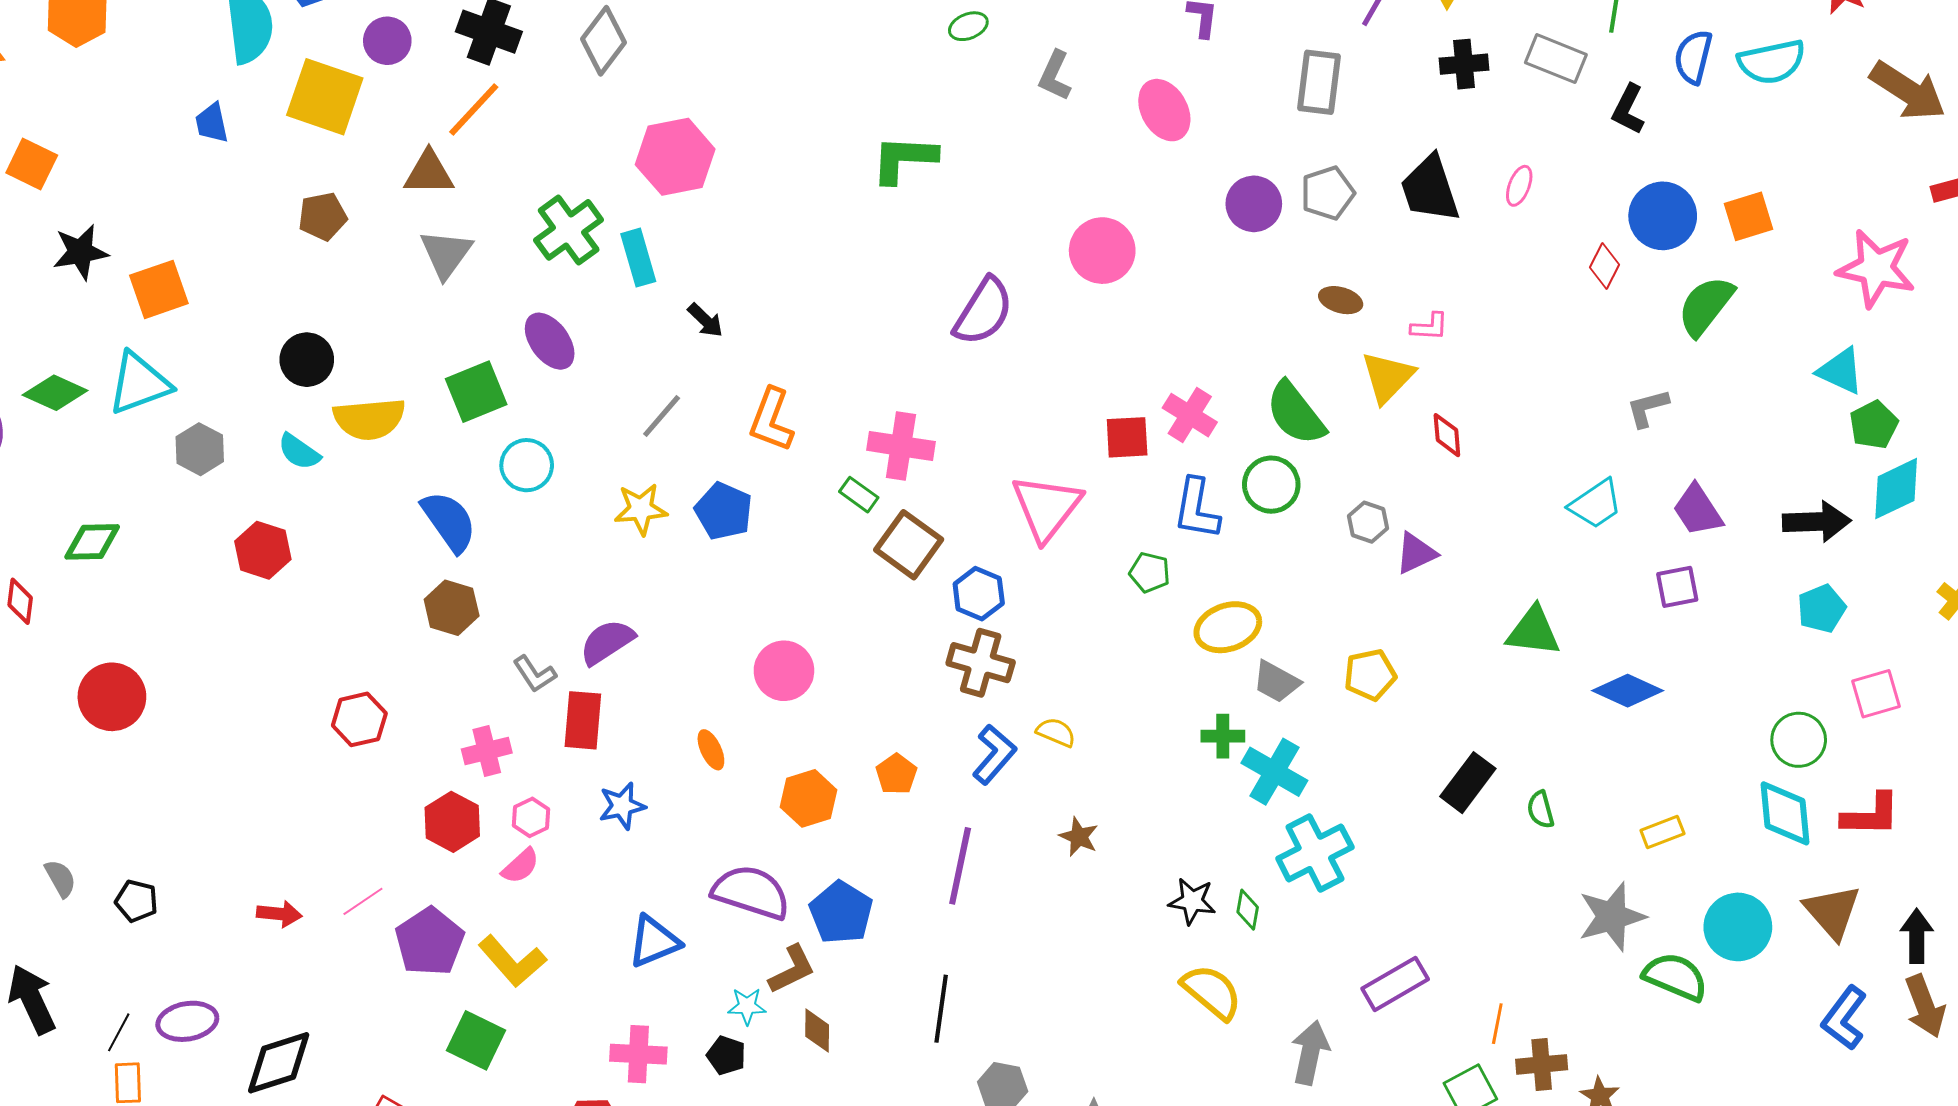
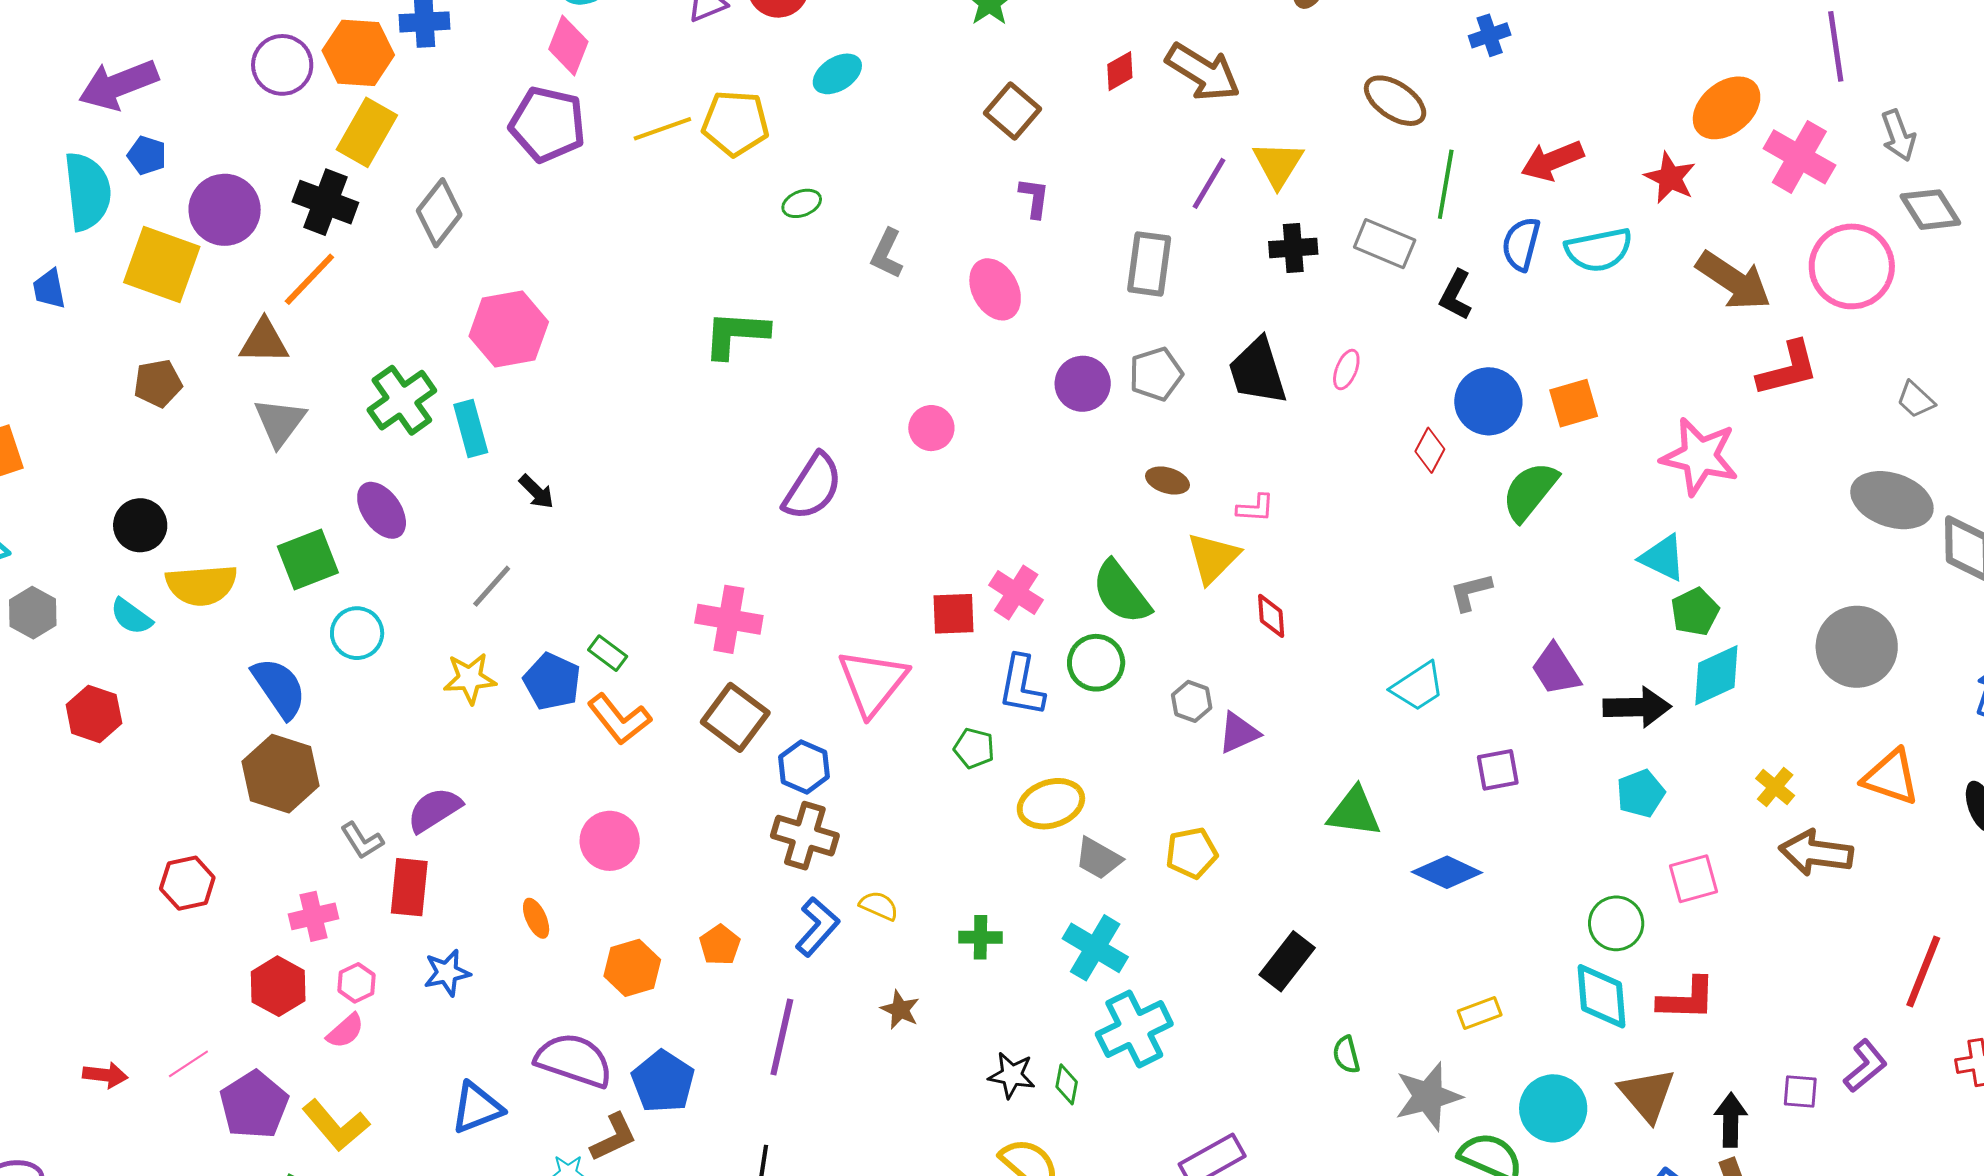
purple circle: (387, 41) -> (225, 210), size x1.5
pink circle: (1102, 251) -> (931, 428), size x0.7
orange L-shape: (771, 420) -> (619, 719), moved, turned -60
green rectangle: (859, 495) -> (608, 653), moved
purple trapezoid: (1698, 510) -> (1556, 669), moved
brown hexagon: (452, 608) -> (281, 774), size x1.4
green cross: (1223, 736) -> (980, 937), moved
green semicircle: (1541, 810) -> (1346, 1055), moved

